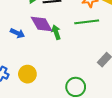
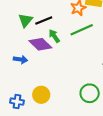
green arrow: (56, 32) -> (54, 36), moved

